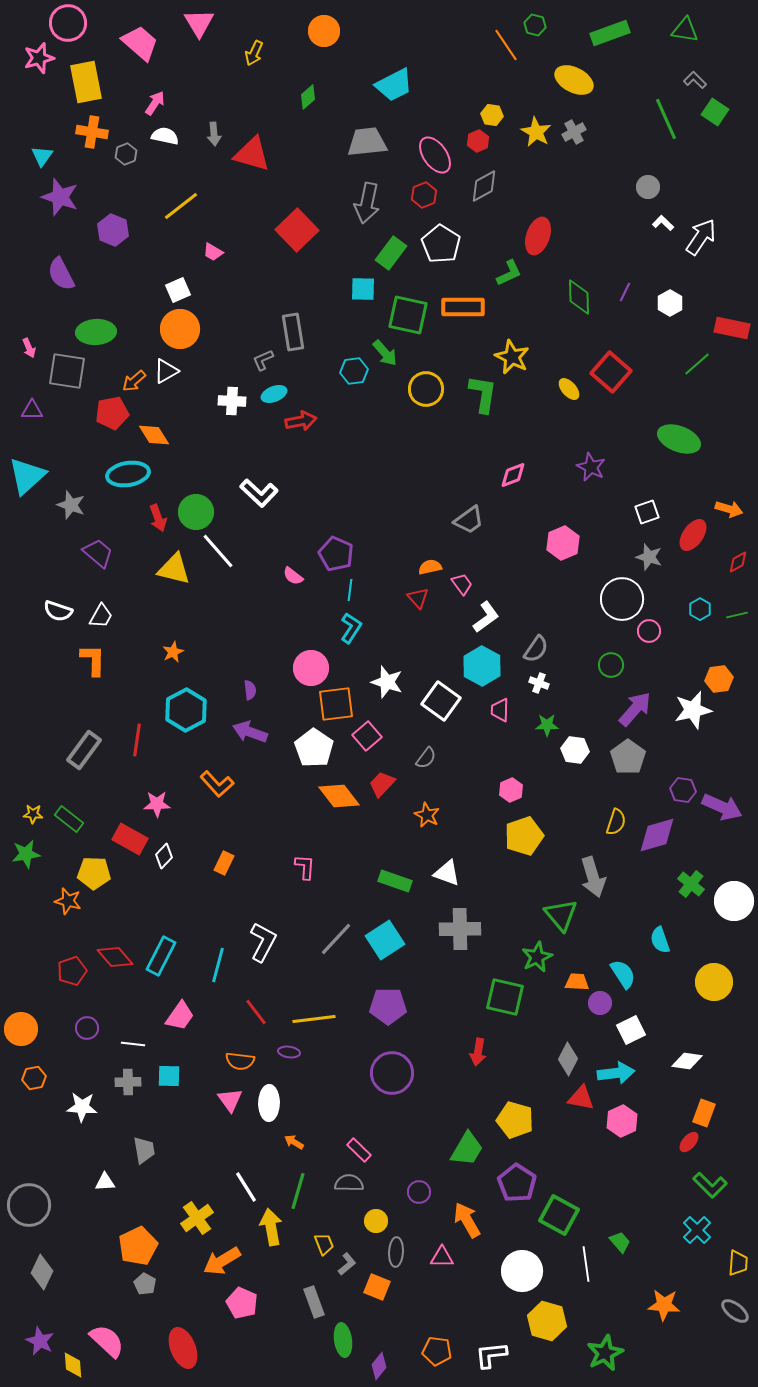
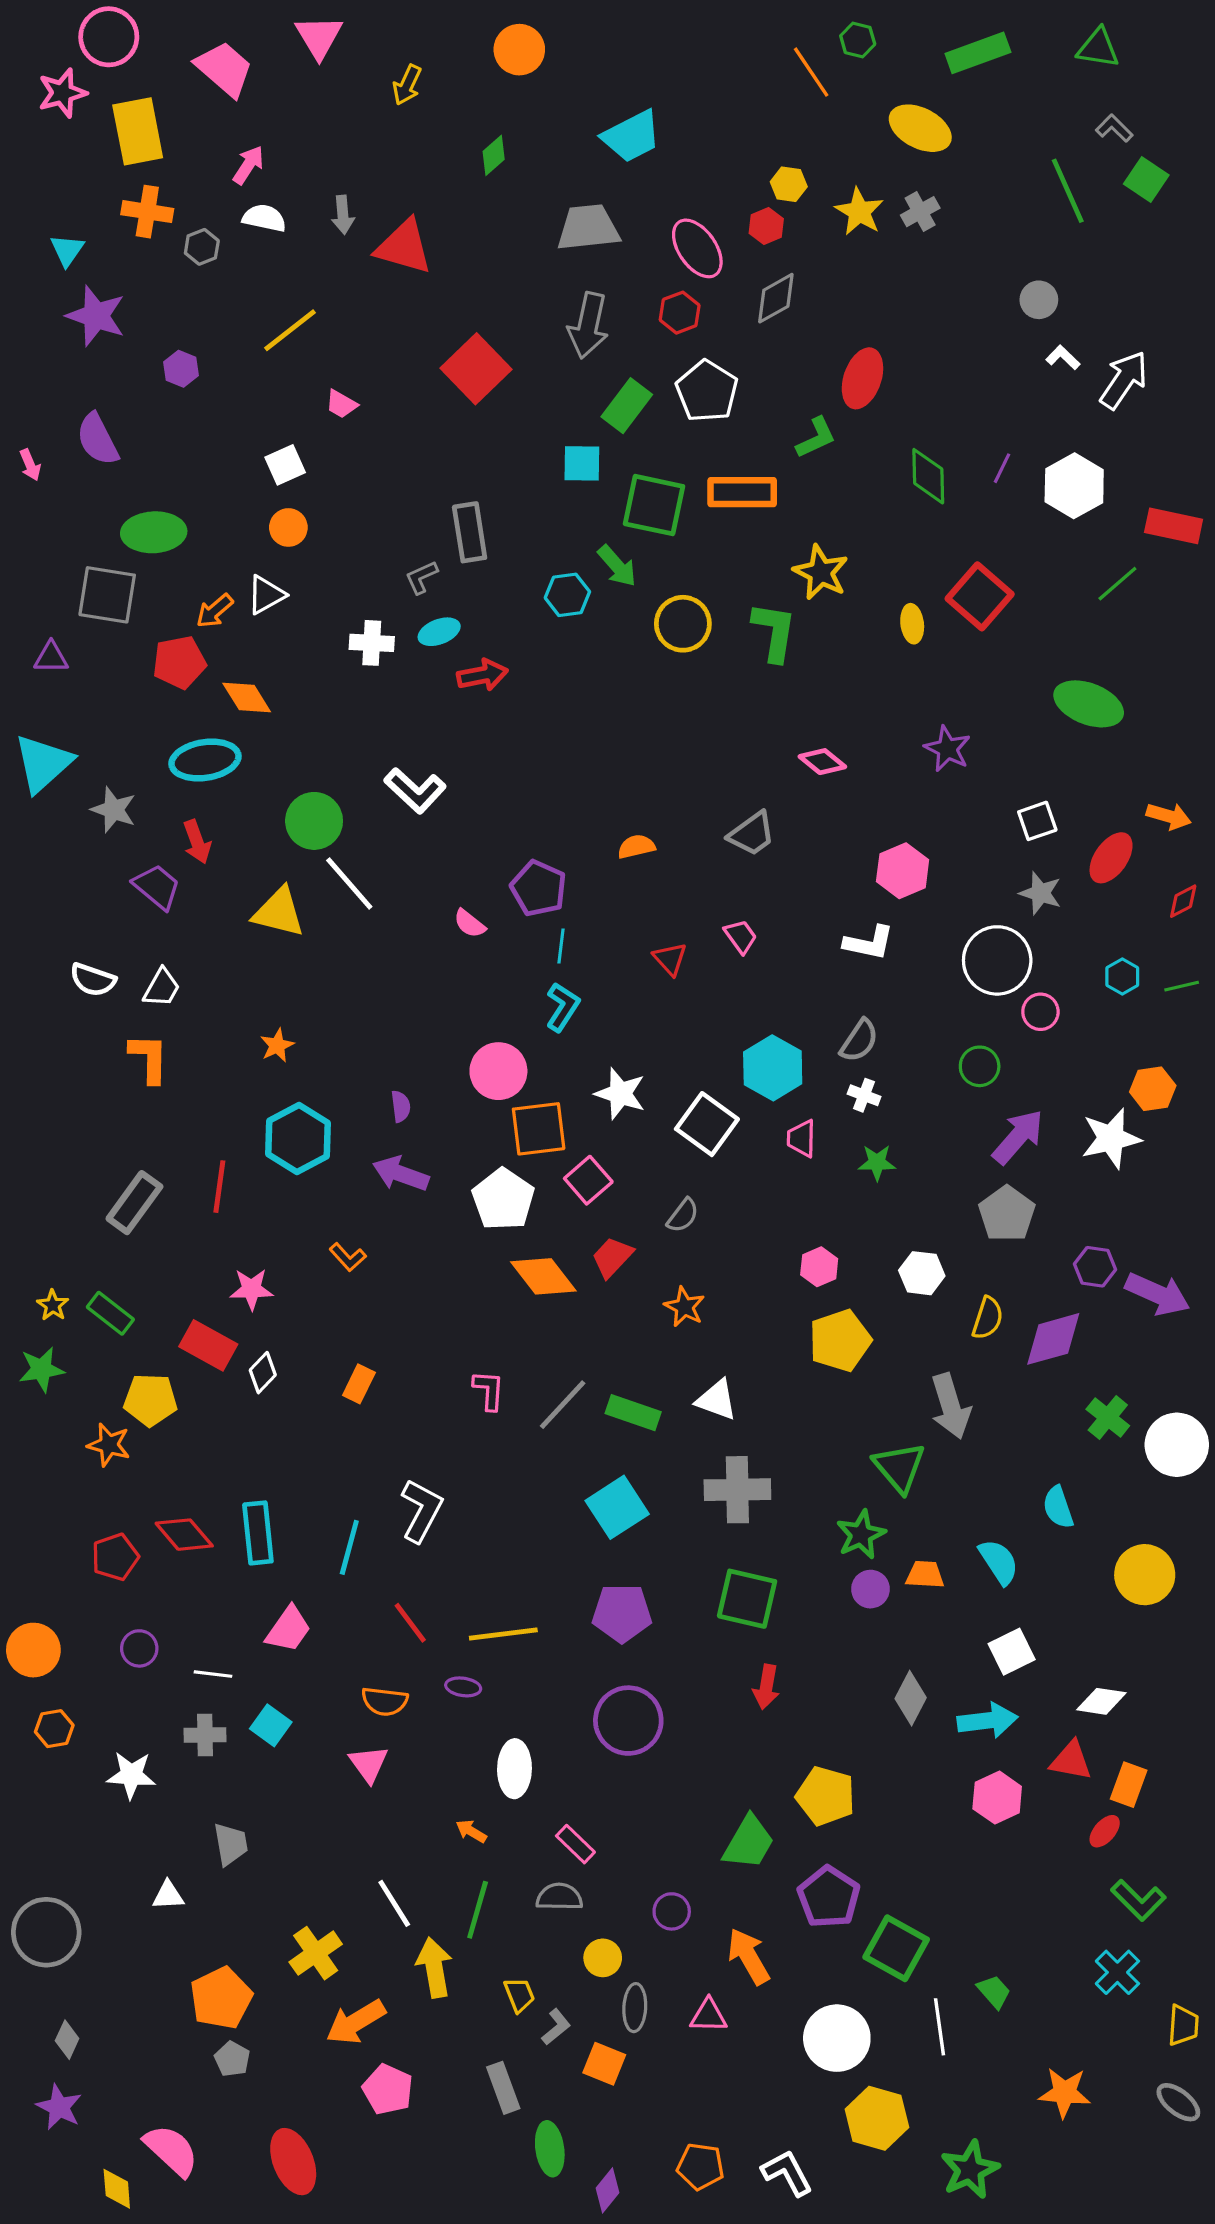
purple hexagon: (113, 230) -> (181, 369), size x0.7
white hexagon: (670, 303) -> (1074, 486), size x1.5
orange circle: (180, 329) -> (288, 527), size x0.6
pink arrow: (29, 348) -> (30, 465), moved
yellow ellipse: (569, 389) -> (912, 624), turned 35
pink diamond: (513, 475) -> (822, 762), turned 60
red arrow: (158, 518) -> (197, 842), moved
orange semicircle: (430, 567) -> (636, 847), moved
white L-shape: (486, 617) -> (869, 943), moved, turned 48
white hexagon: (575, 750) -> (922, 1273), moved
orange L-shape: (217, 784) -> (348, 1257), size x0.7
yellow star: (33, 814) -> (53, 1305), turned 30
gray line: (336, 939) -> (563, 1405), moved
cyan rectangle: (161, 956) -> (258, 1533), turned -33
green square: (505, 997) -> (747, 1599), moved
purple circle: (600, 1003) -> (870, 1589), moved
cyan square: (169, 1076) -> (271, 1725), turned 35
red triangle: (581, 1098) -> (1071, 1761), moved
white ellipse: (269, 1103) -> (514, 1769), moved
gray diamond: (42, 1272) -> (67, 2040), size x0.7
purple star: (40, 1341) -> (59, 2107), moved
white L-shape: (491, 1355) -> (787, 2173), turned 68

